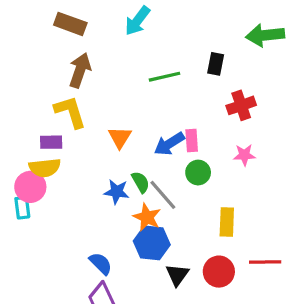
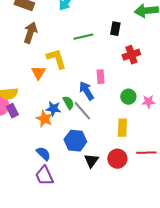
yellow L-shape: (70, 112) -> (56, 59), moved
orange triangle: (120, 137) -> (38, 73), moved
purple rectangle: (51, 142) -> (12, 111), moved, turned 64
blue arrow: (169, 144) -> (86, 91), moved, turned 90
pink star: (244, 155) -> (148, 102), moved
green circle: (198, 173) -> (128, 97), moved
orange star: (147, 217) -> (44, 119), moved

